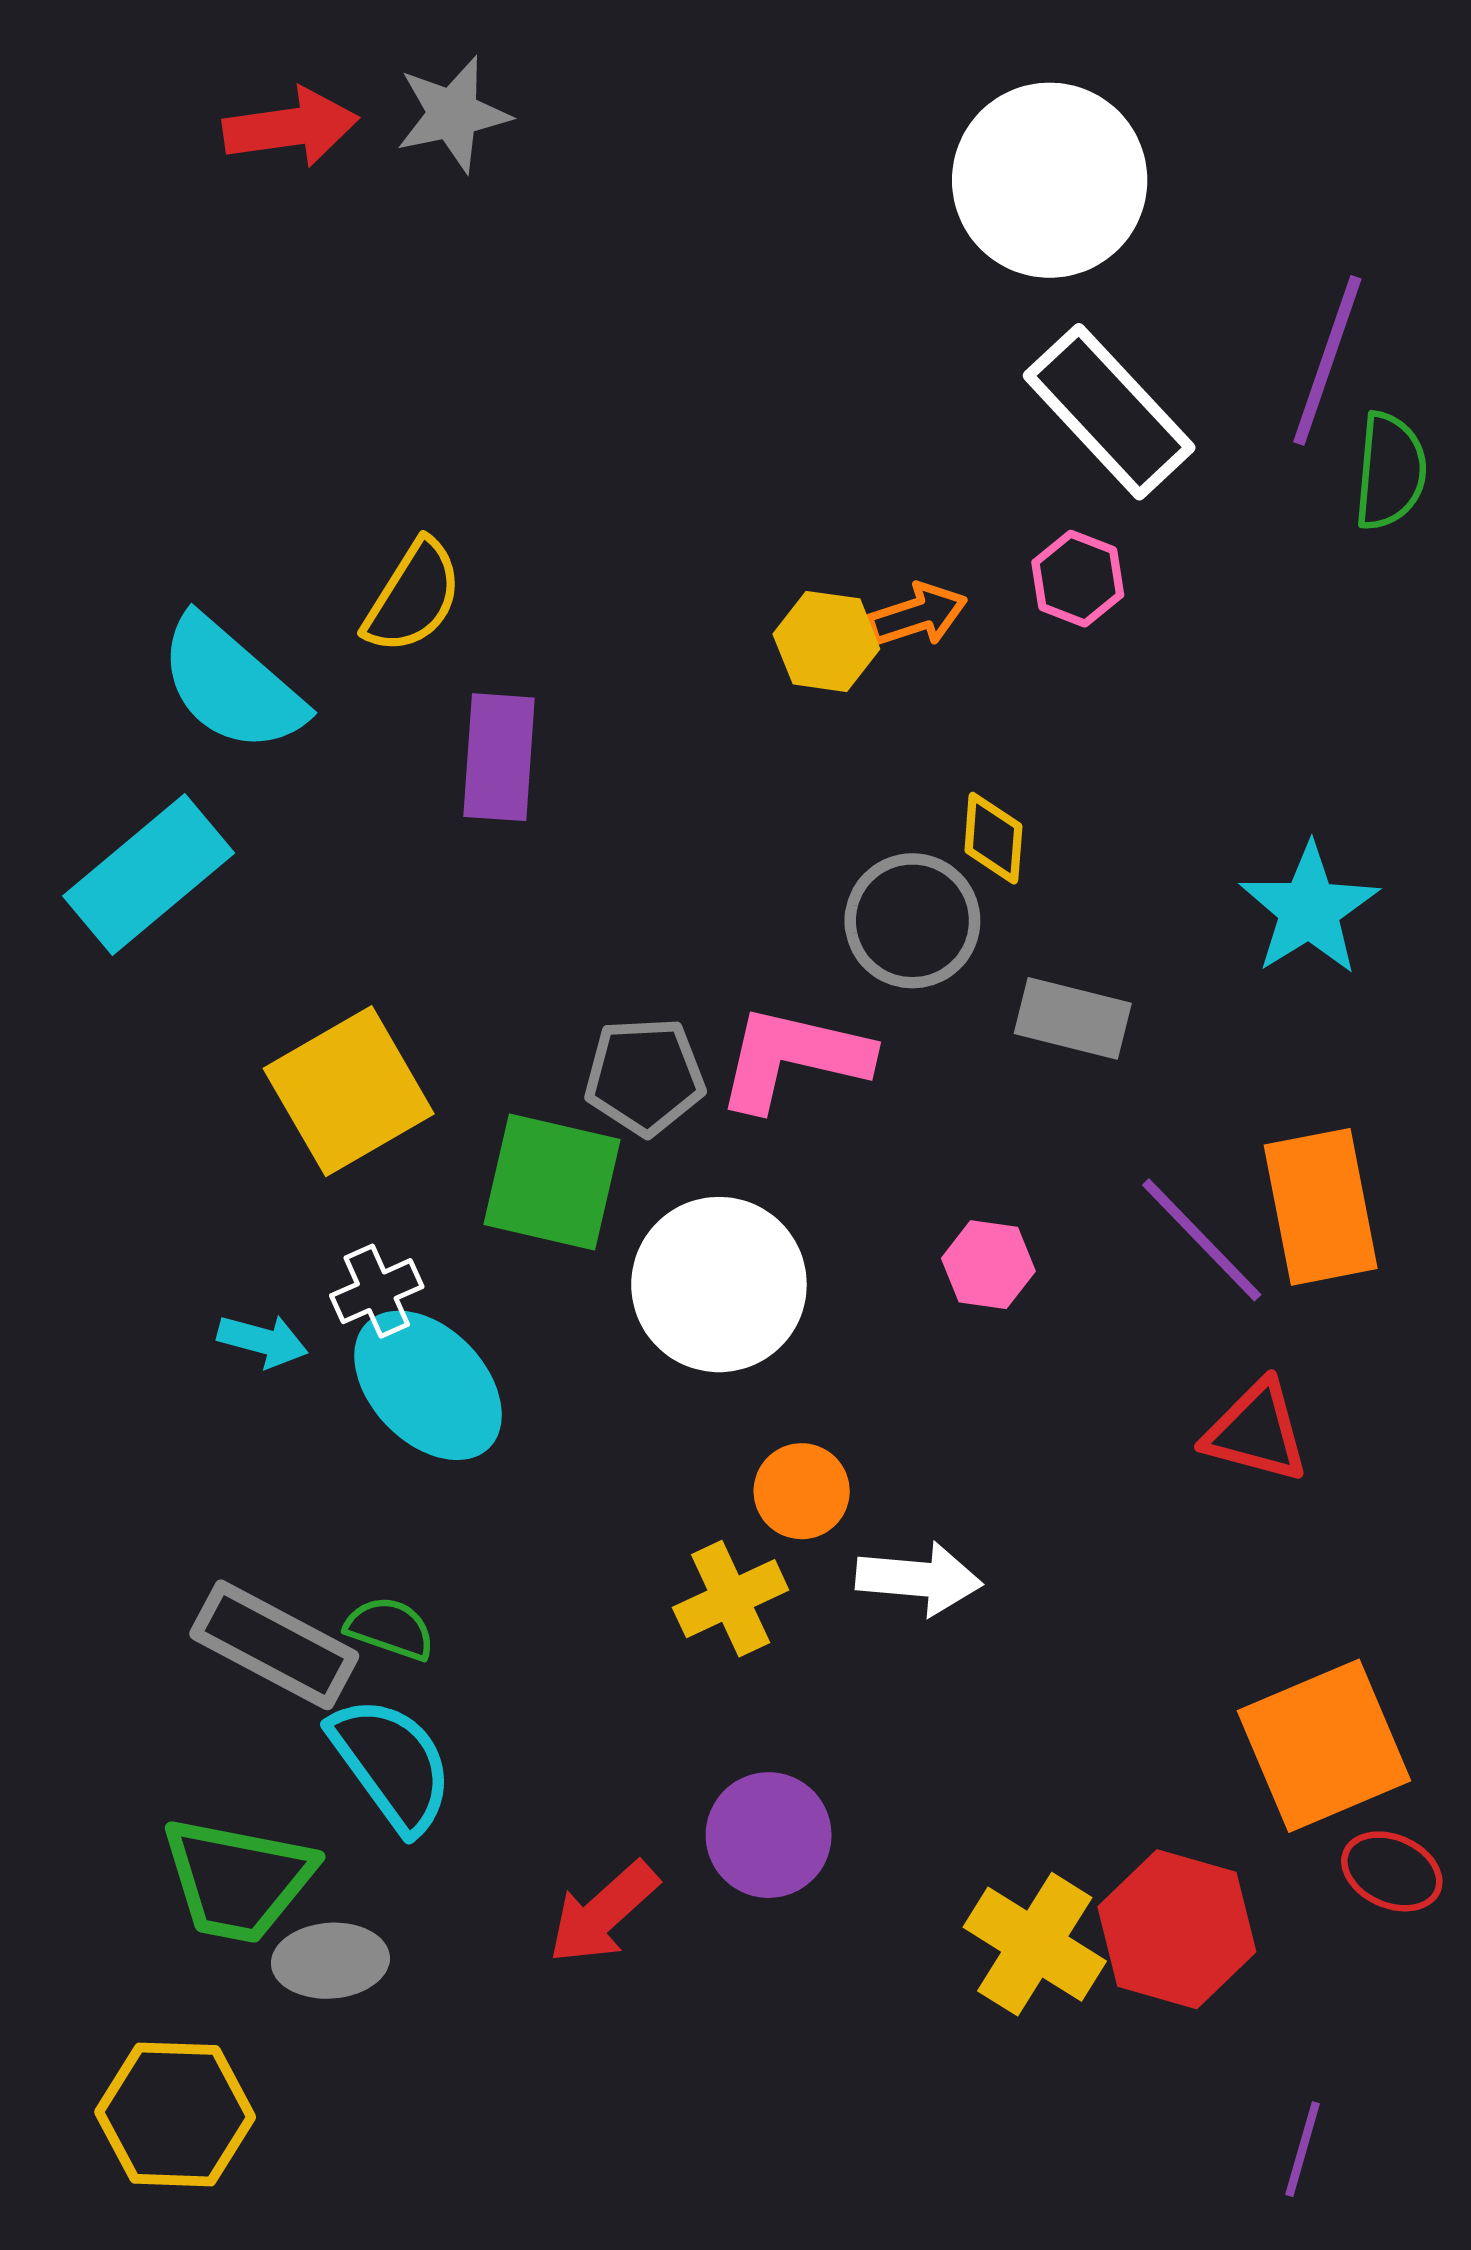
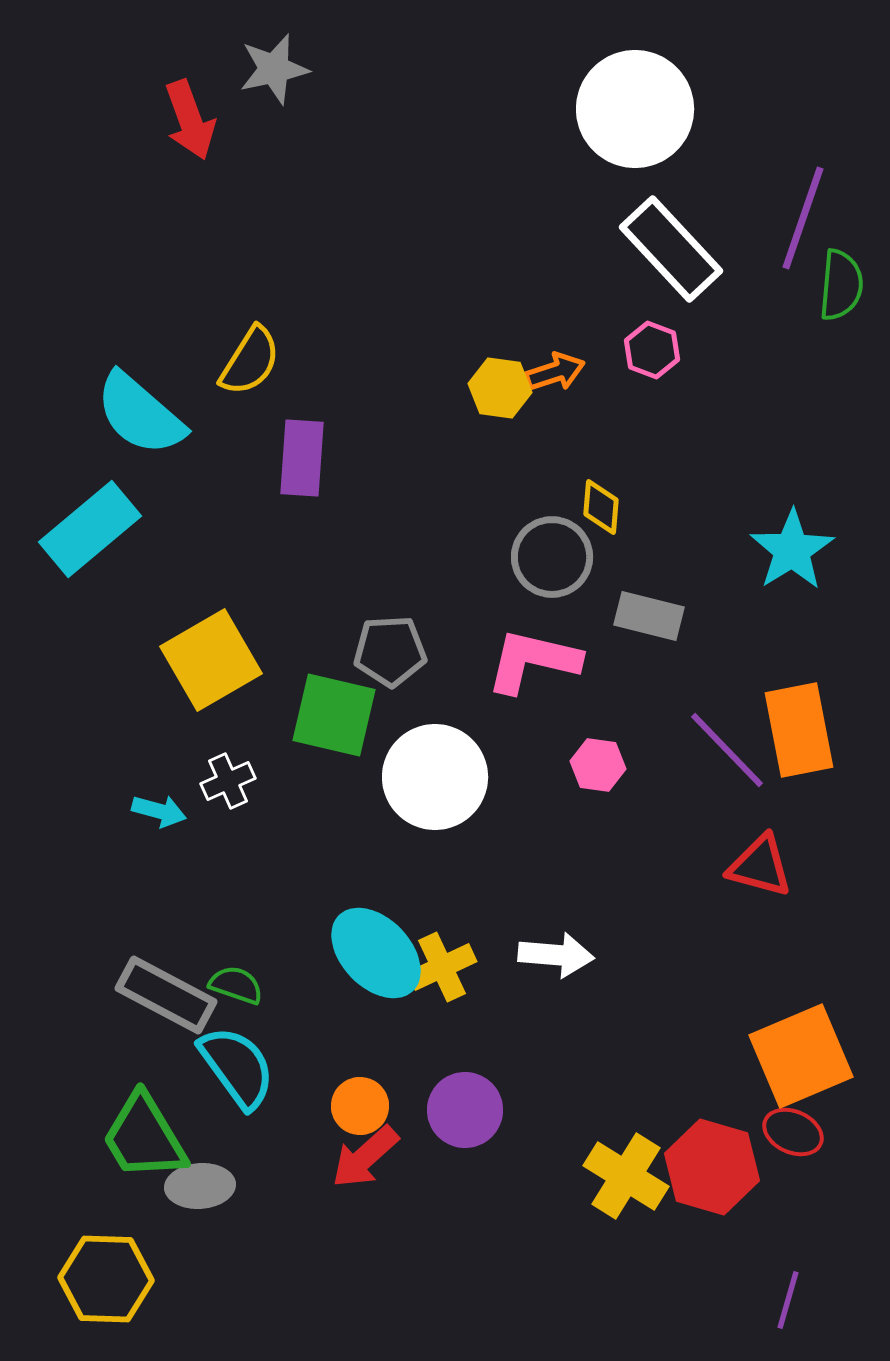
red arrow: (291, 127) -> (190, 120), moved, turned 78
pink L-shape: (793, 1058) -> (533, 661), moved
cyan ellipse: (428, 1385) -> (376, 953), moved
orange circle: (802, 1491) -> (360, 1106), moved
red ellipse: (1392, 1871) -> (793, 1132), moved
green trapezoid: (238, 1880) -> (144, 1137), turned 48

